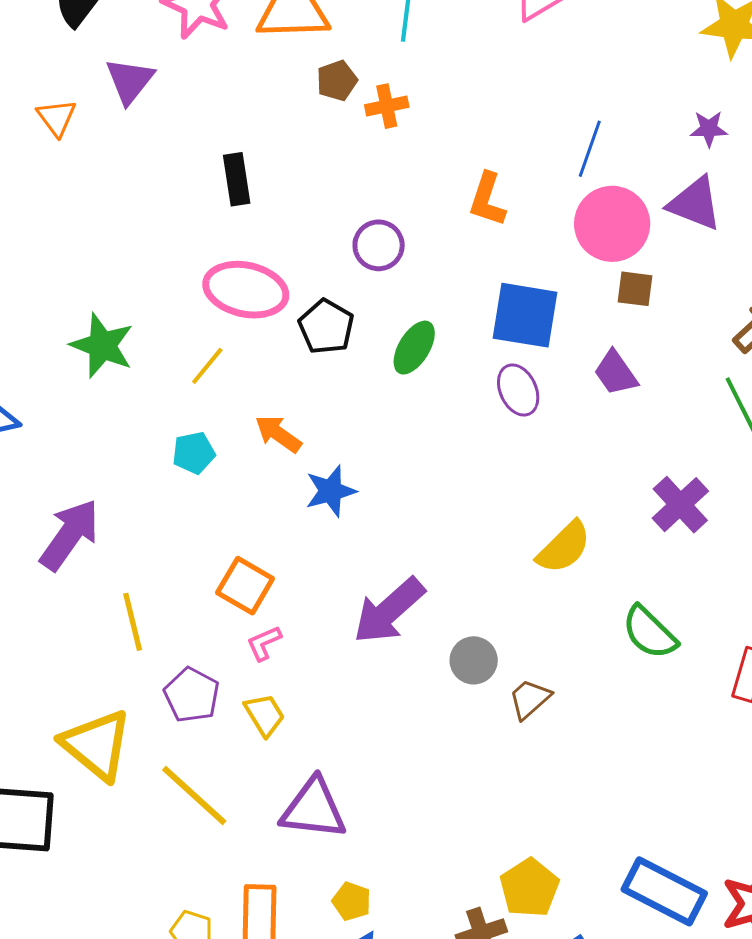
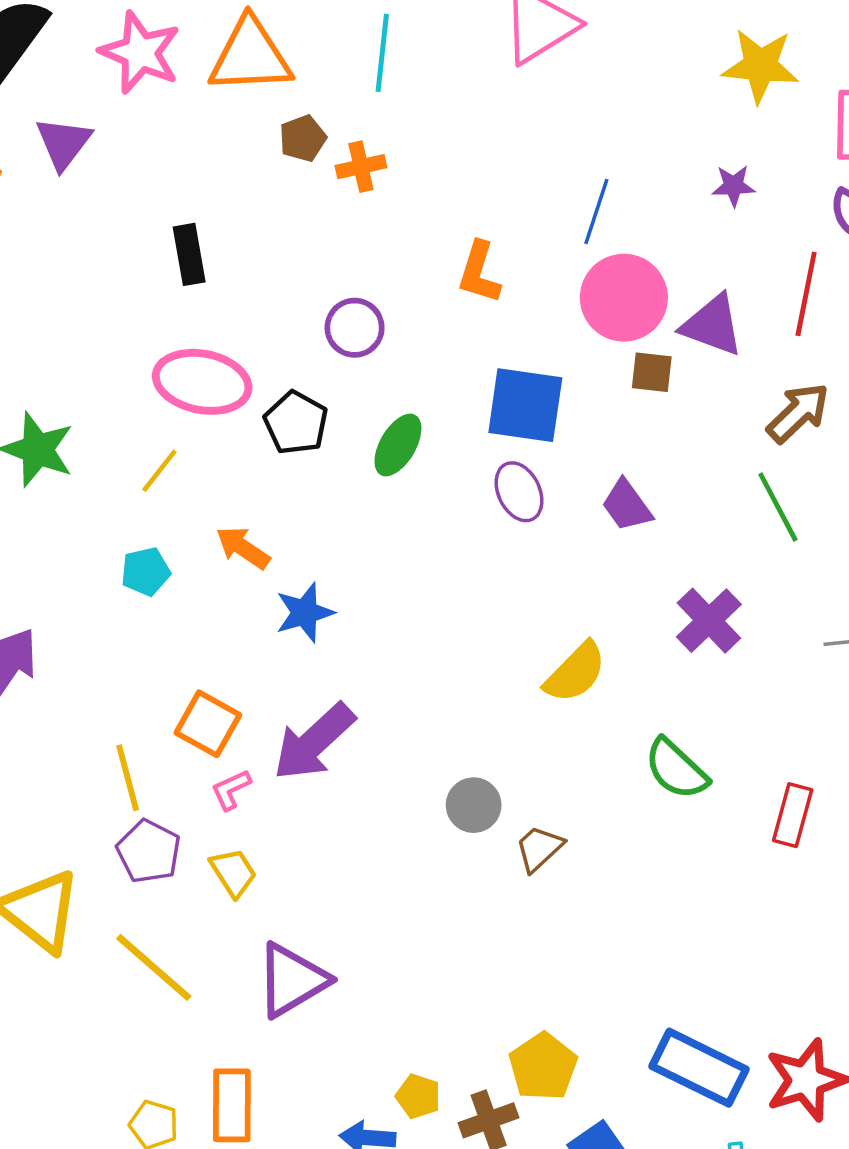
purple triangle: (695, 204) -> (712, 325), moved
purple trapezoid: (616, 373) -> (627, 505), moved
purple arrow: (389, 611) -> (314, 742), moved
yellow line: (133, 622) -> (128, 778), moved
purple triangle: (314, 809) -> (292, 980), turned -36
yellow pentagon: (352, 901) -> (418, 1096), moved

